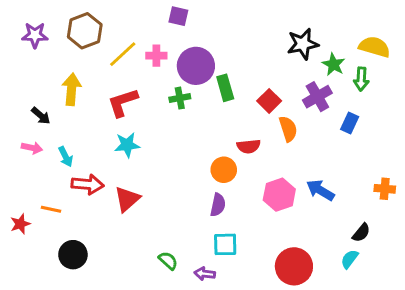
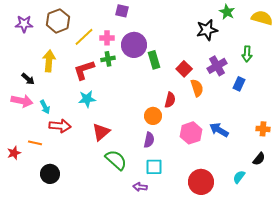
yellow semicircle: (374, 47) -> (262, 18), moved
green star: (333, 64) -> (227, 12), moved
green cross: (180, 98) -> (108, 59), moved
red semicircle: (249, 146) -> (170, 100), turned -70
pink arrow: (32, 148) -> (22, 101), size x1.5
red triangle: (127, 199) -> (101, 132), moved
black semicircle: (361, 233) -> (259, 159), moved
green semicircle: (168, 260) -> (116, 160), moved, size x1.6

